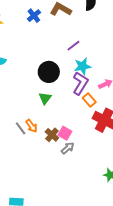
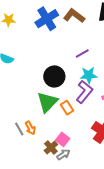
blue cross: (34, 16) -> (47, 19), size x1.6
green triangle: (45, 98) -> (47, 102), size x1.6
orange rectangle: (89, 100) -> (67, 108), moved
brown cross: (52, 135) -> (51, 148), moved

